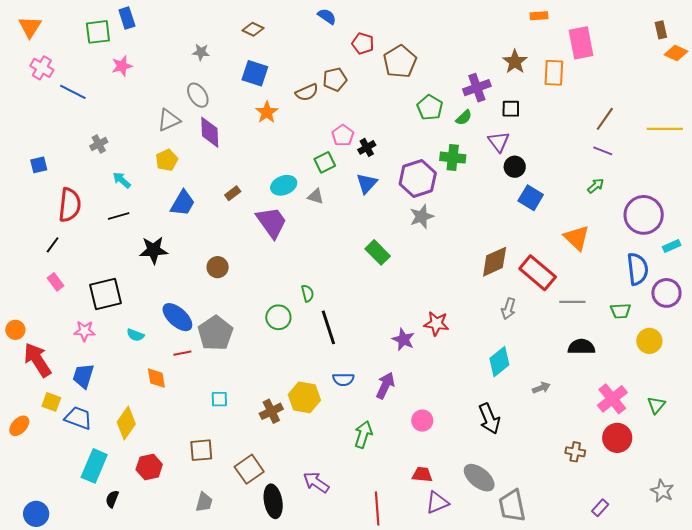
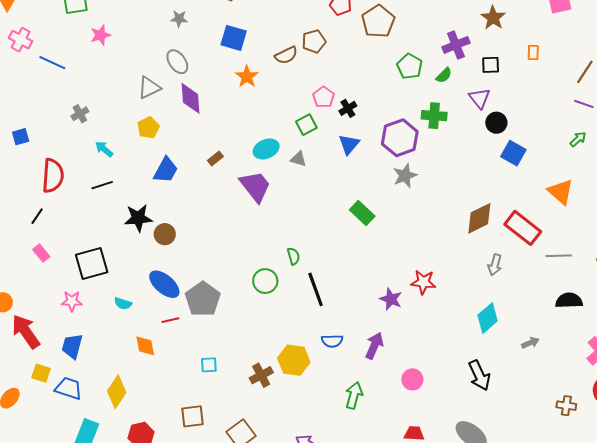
orange rectangle: (554, 73) -> (533, 53), moved, size x0.6
brown circle: (218, 267) -> (165, 234), moved

